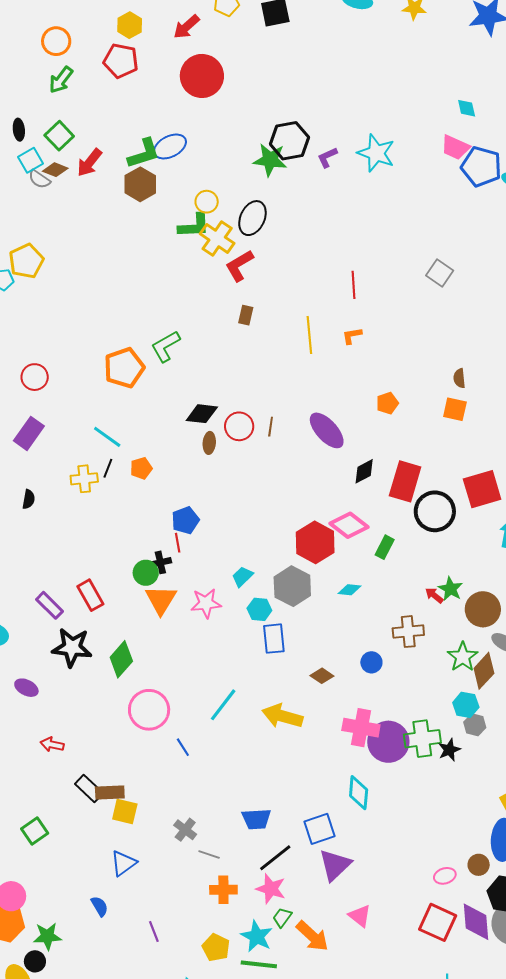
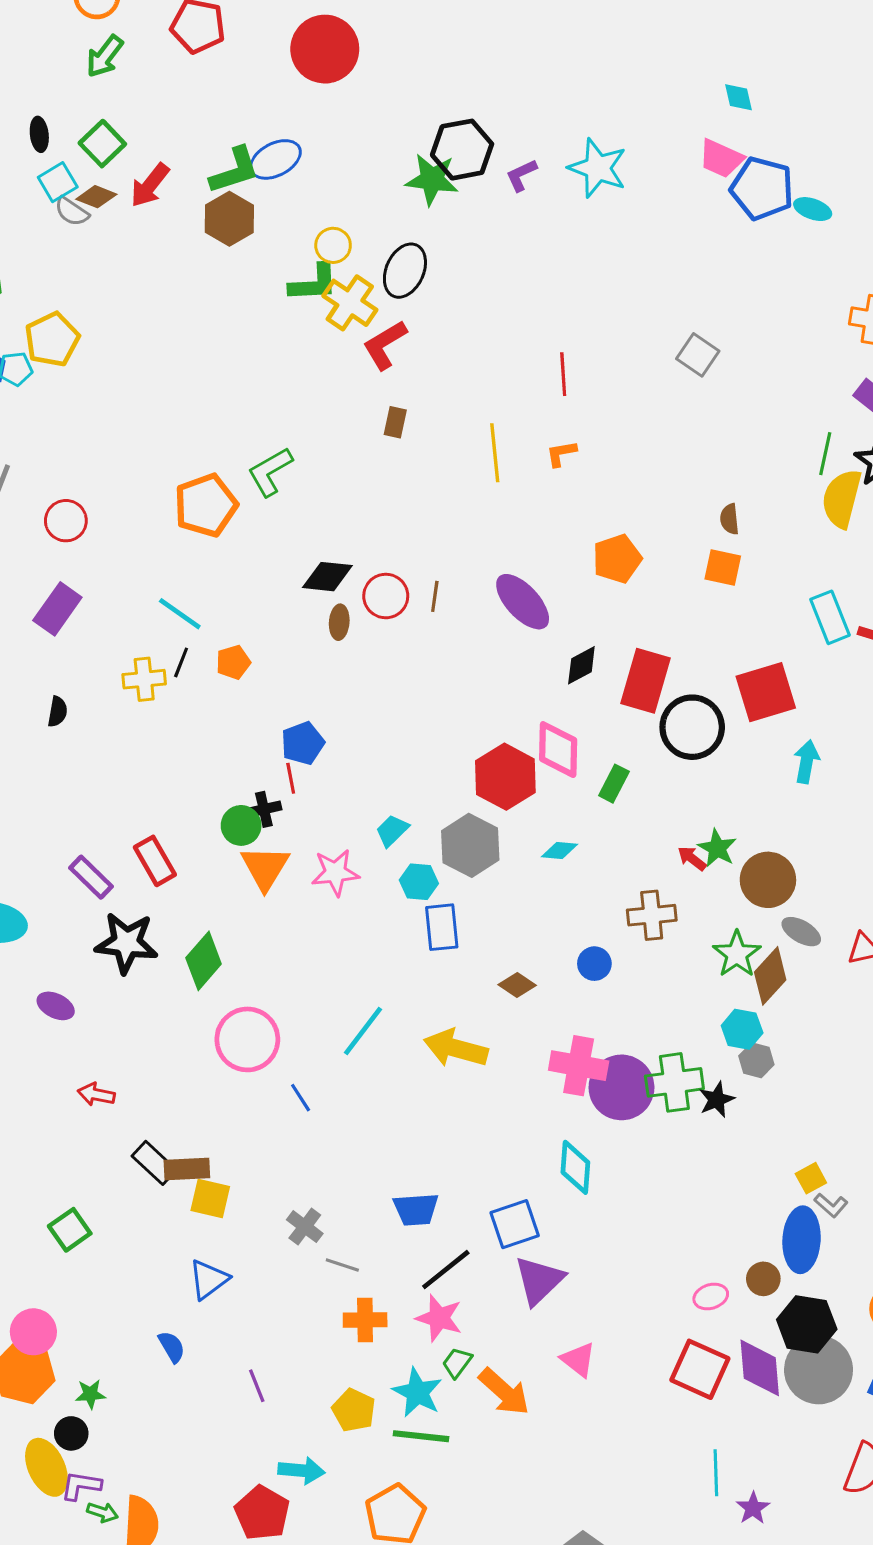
orange pentagon: (387, 403) -> (617, 559), size x1.4
pink diamond: (349, 525) -> (558, 750), turned 54
green star: (47, 936) -> (90, 1394), size x0.7

